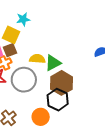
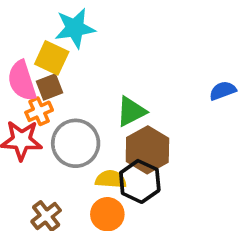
cyan star: (23, 19) -> (75, 28), size x1.5
yellow semicircle: (37, 59) -> (111, 179), moved

